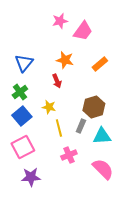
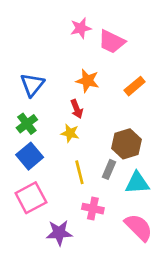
pink trapezoid: (83, 31) -> (112, 42), turned 80
yellow star: (49, 107) -> (70, 133), moved
pink cross: (69, 155) -> (93, 209), turned 35
purple star: (31, 177) -> (59, 233), moved

